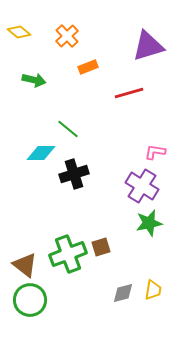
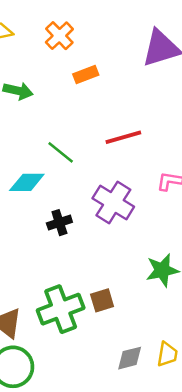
red line: (129, 93) -> (123, 137), moved
black cross: (74, 174) -> (59, 223), moved, size x0.7
purple cross: (142, 186) -> (113, 202), moved

